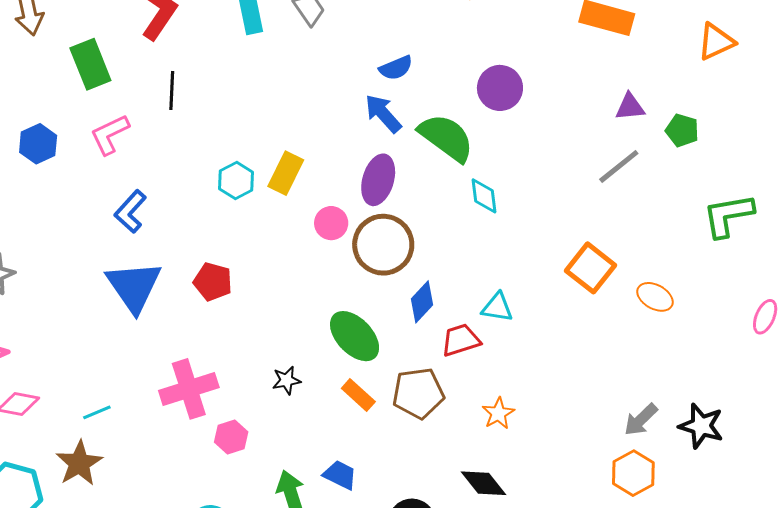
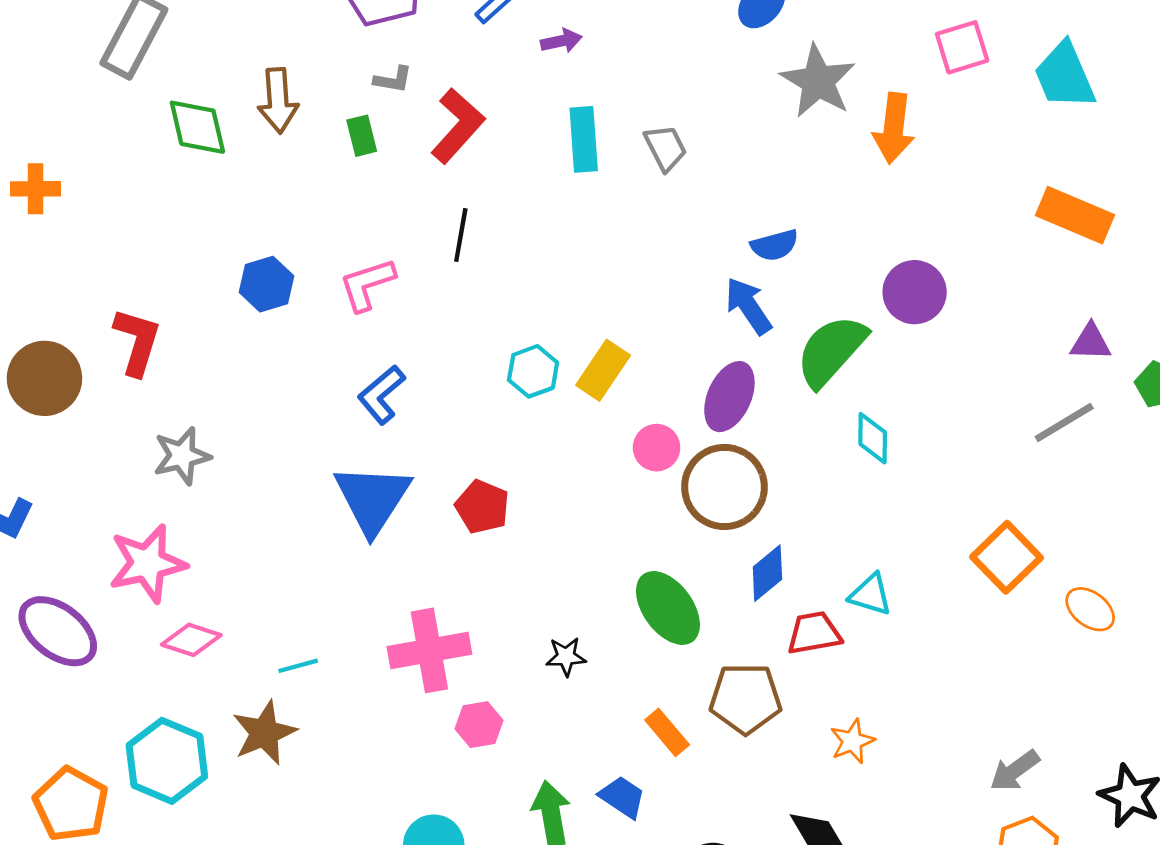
green rectangle: (90, 64) -> (362, 136), moved, size x0.6
green semicircle: (446, 138) -> (831, 351), turned -92
orange rectangle: (358, 395) -> (667, 732), moved
gray arrow: (641, 420) -> (1015, 771), moved

